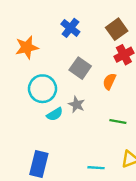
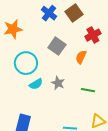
brown square: (117, 29) -> (74, 13), moved
gray star: (77, 104) -> (58, 83), moved

